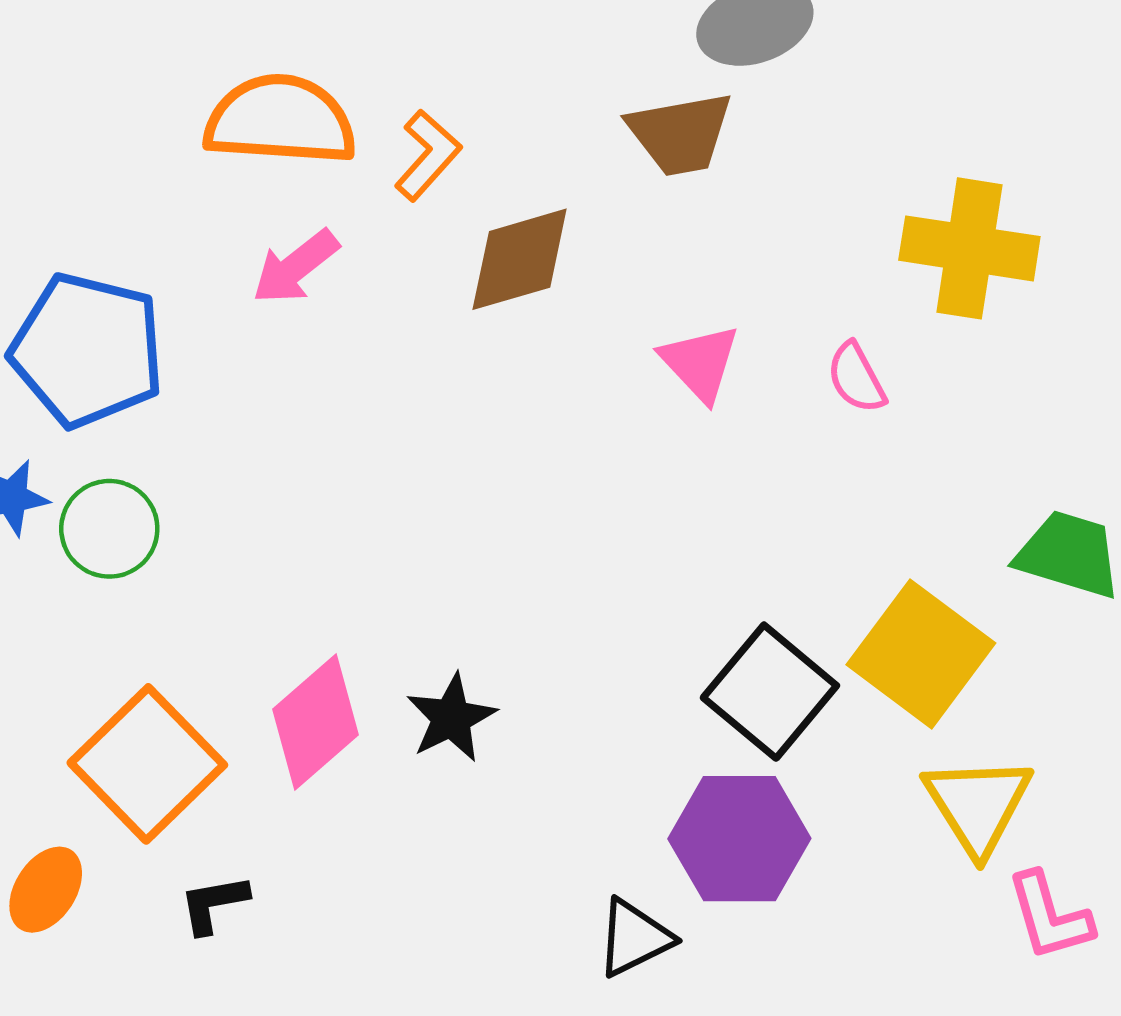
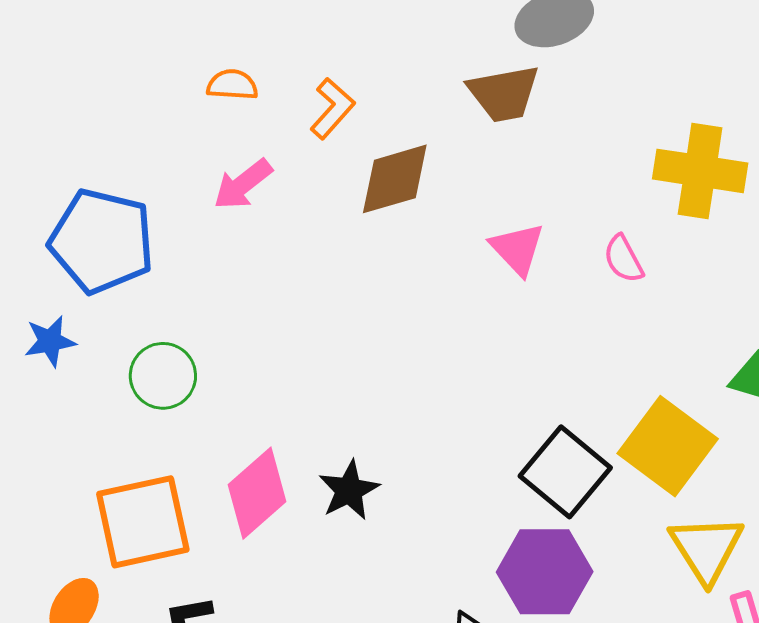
orange semicircle: (280, 120) -> (232, 85), size x0.5
green circle: (109, 529) -> (163, 376), moved
orange square: (147, 764) -> (143, 522), turned 32

